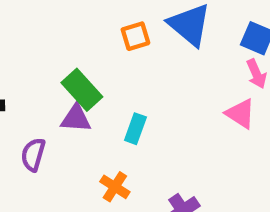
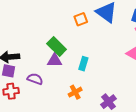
purple semicircle: (33, 155) -> (35, 79), turned 98
orange cross: (115, 187) -> (75, 92), turned 32

